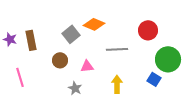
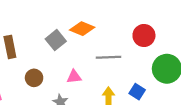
brown circle: (60, 60) -> (34, 78), moved
blue square: (154, 79) -> (137, 92), moved

